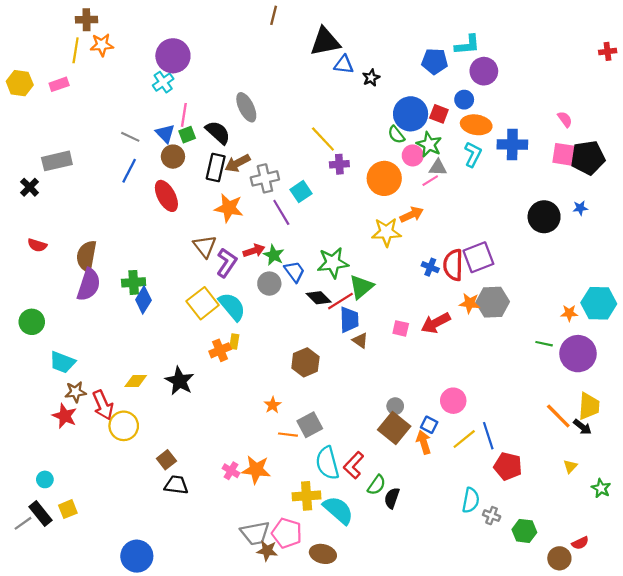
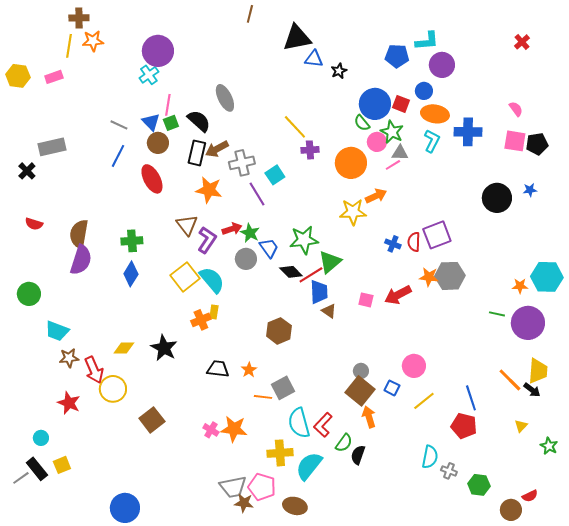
red cross: (608, 51) -> (522, 42), moved, turned -35
black pentagon: (588, 158) -> (537, 144), size x0.7
red semicircle: (453, 265) -> (414, 242), size x0.7
green cross: (134, 282) -> (132, 241), moved
red star: (65, 416) -> (69, 403), moved
blue line: (488, 436) -> (471, 398), moved
orange arrow: (424, 442) -> (369, 417), moved
brown square: (166, 460) -> (152, 420), size x1.4
black trapezoid: (176, 485) -> (218, 369), moved
cyan semicircle: (338, 510) -> (309, 466), turned -92

